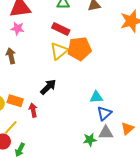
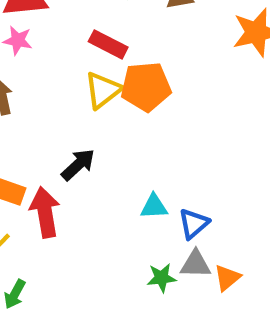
cyan triangle: (96, 97) -> (154, 207), moved
red arrow: (33, 110) -> (45, 212), size x1.6
orange triangle: (128, 128) -> (227, 278), moved

